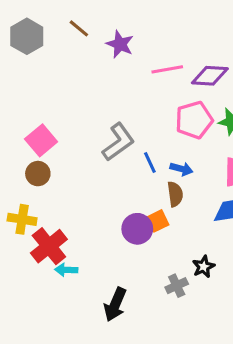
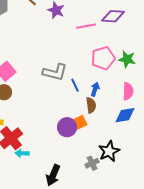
purple diamond: (210, 76) -> (113, 16), moved
gray L-shape: (118, 142) -> (55, 72), turned 50
blue arrow: (181, 169) -> (95, 89), turned -88
black star: (204, 267) -> (109, 151), size x1.5

